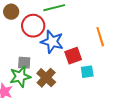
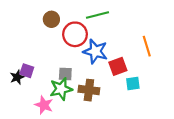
brown cross: (46, 78) -> (89, 90), turned -36

